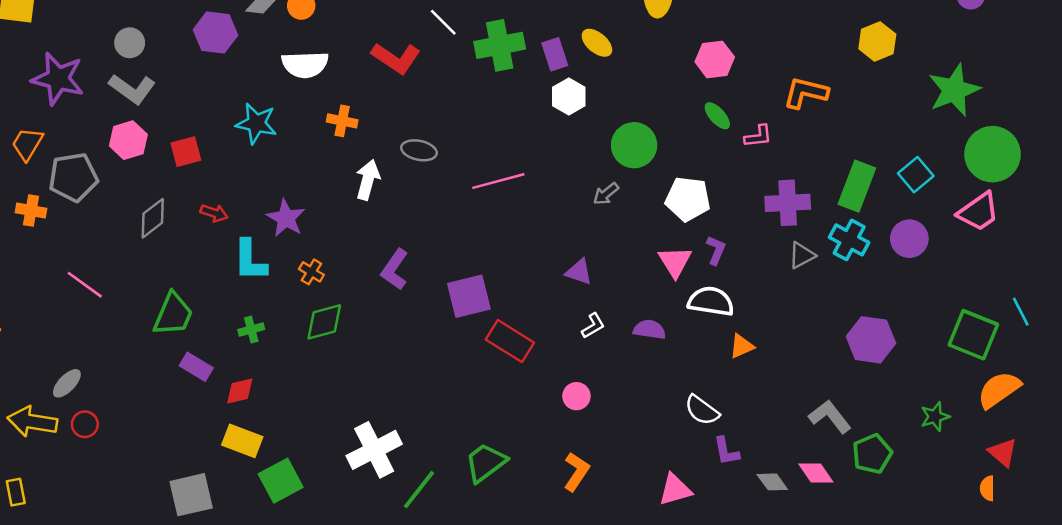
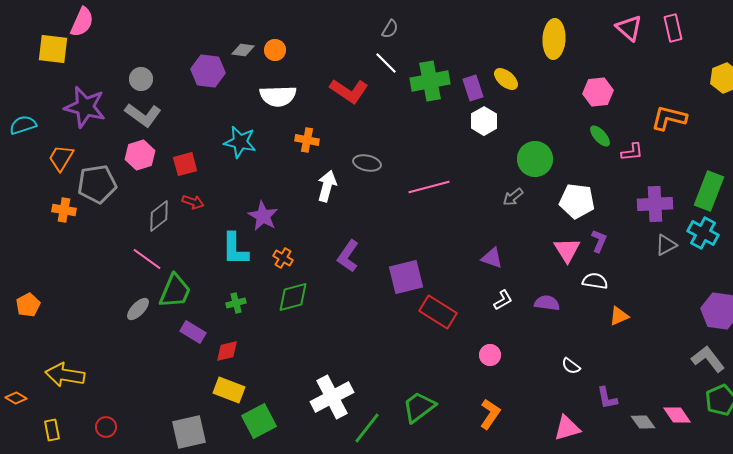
red arrow: (214, 213) -> (193, 202), moved
pink line: (85, 285) -> (147, 259), moved
white semicircle: (711, 301) -> (595, 281), size x0.7
gray ellipse: (67, 383) -> (138, 309), moved
white semicircle: (702, 410) -> (571, 366), moved, size x0.7
gray L-shape: (830, 417) -> (708, 359), moved
red circle: (85, 424) -> (106, 427), moved

